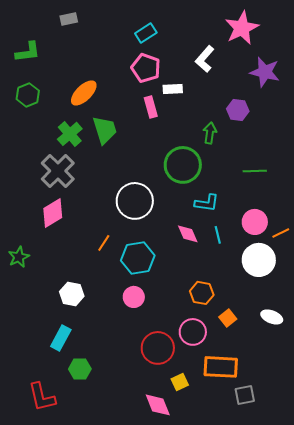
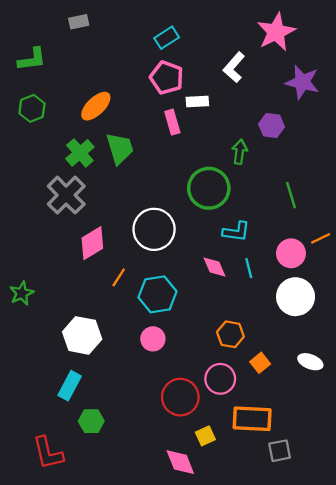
green line: (255, 171) -> (291, 195), turned 75
pink diamond: (53, 213) -> (92, 243), moved
orange line: (281, 233) -> (321, 238), moved
white hexagon: (72, 294) -> (82, 335), size x1.4

